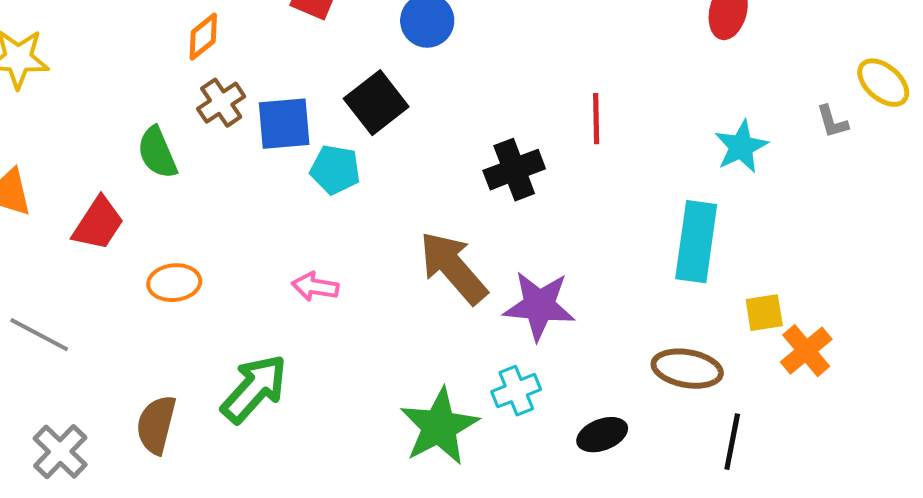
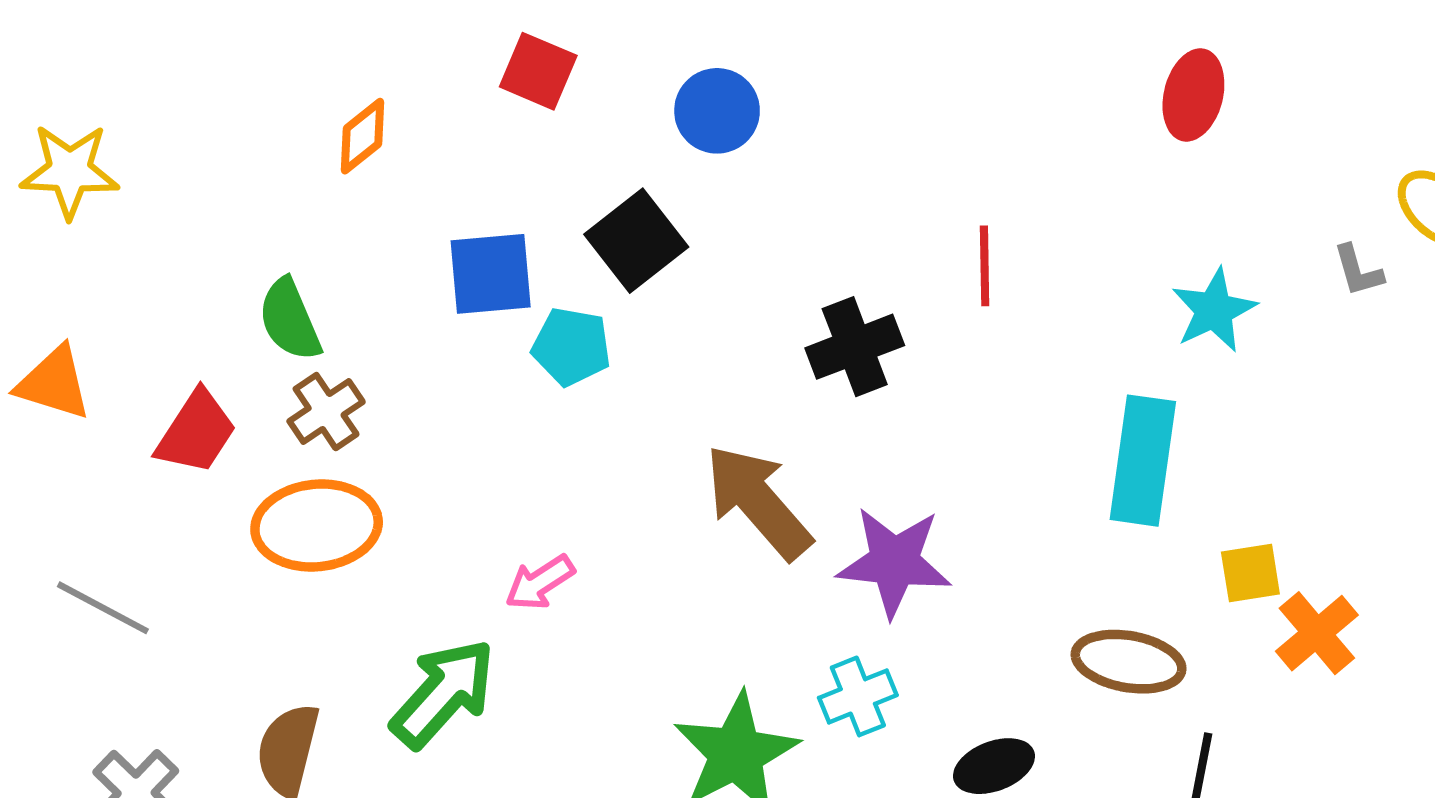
brown cross: (221, 103) -> (326, 412), moved
orange ellipse: (174, 283) -> (317, 525), size x1.5
pink arrow: (315, 287) -> (540, 582), moved, turned -42

